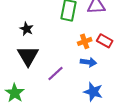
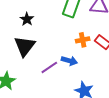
blue arrow: (88, 62) -> (69, 61), moved

